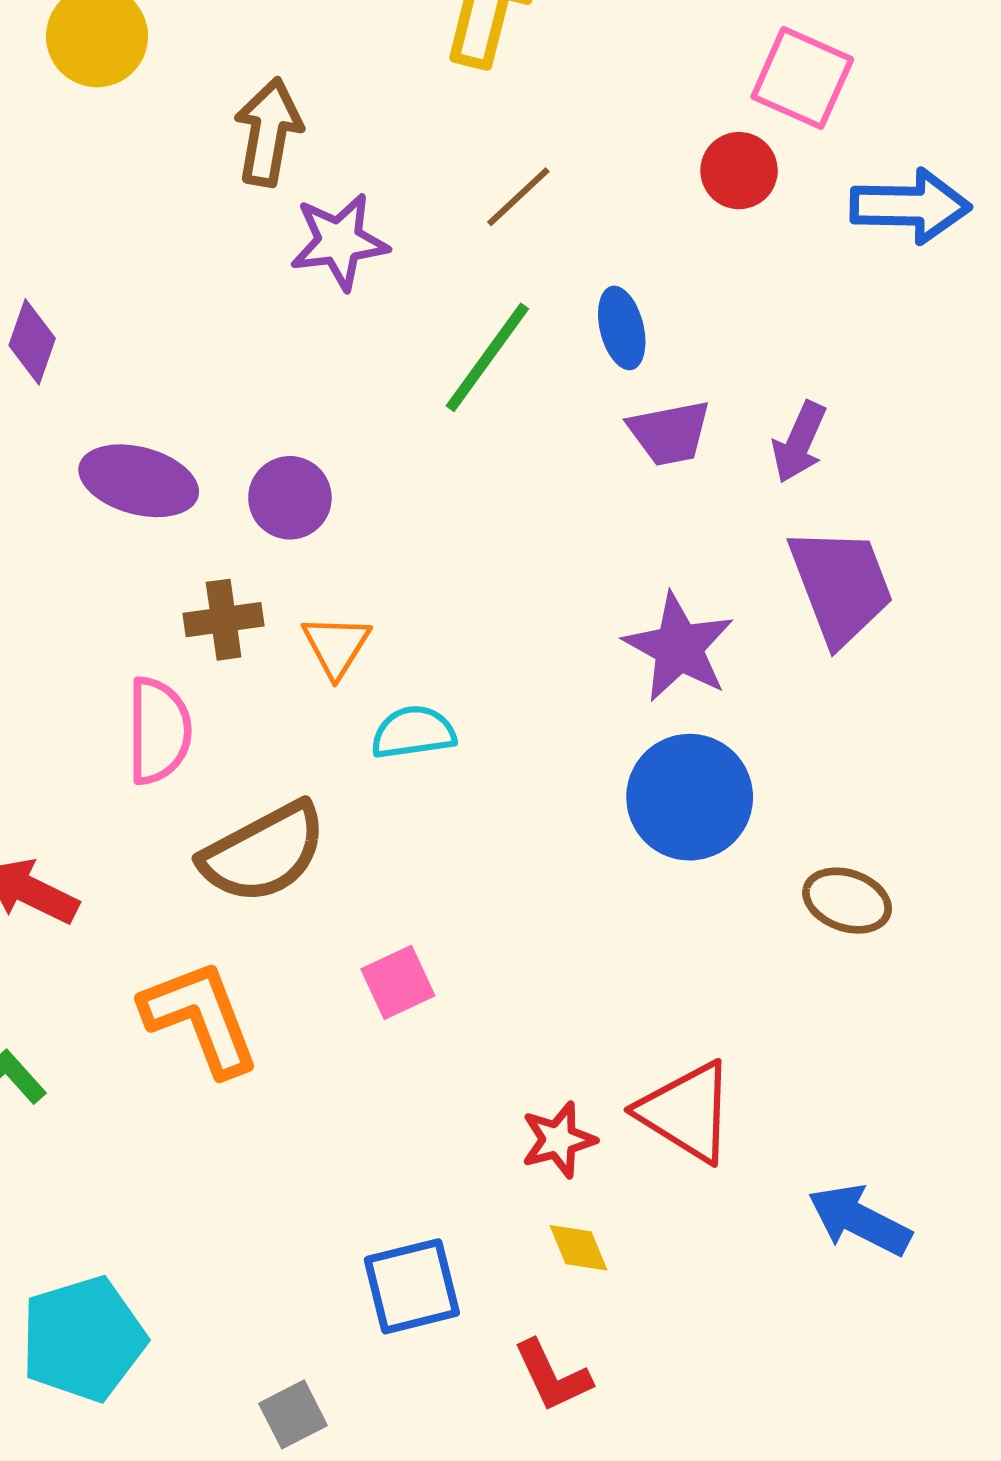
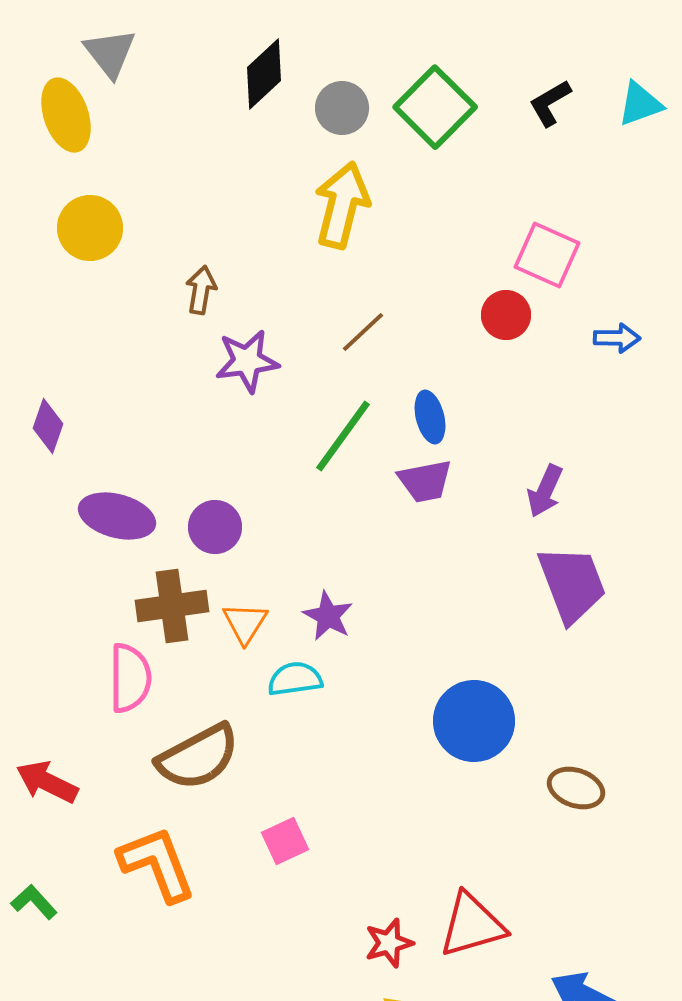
brown arrow: (268, 132) -> (201, 290), size x0.7
blue arrow: (910, 206) -> (617, 338), size x0.6
purple trapezoid: (670, 433) -> (425, 481), moved
brown cross: (224, 620) -> (172, 606), size x1.4
purple star: (679, 647) -> (328, 616), moved, size x0.7
red triangle: (687, 1112) -> (472, 925), turned -48

